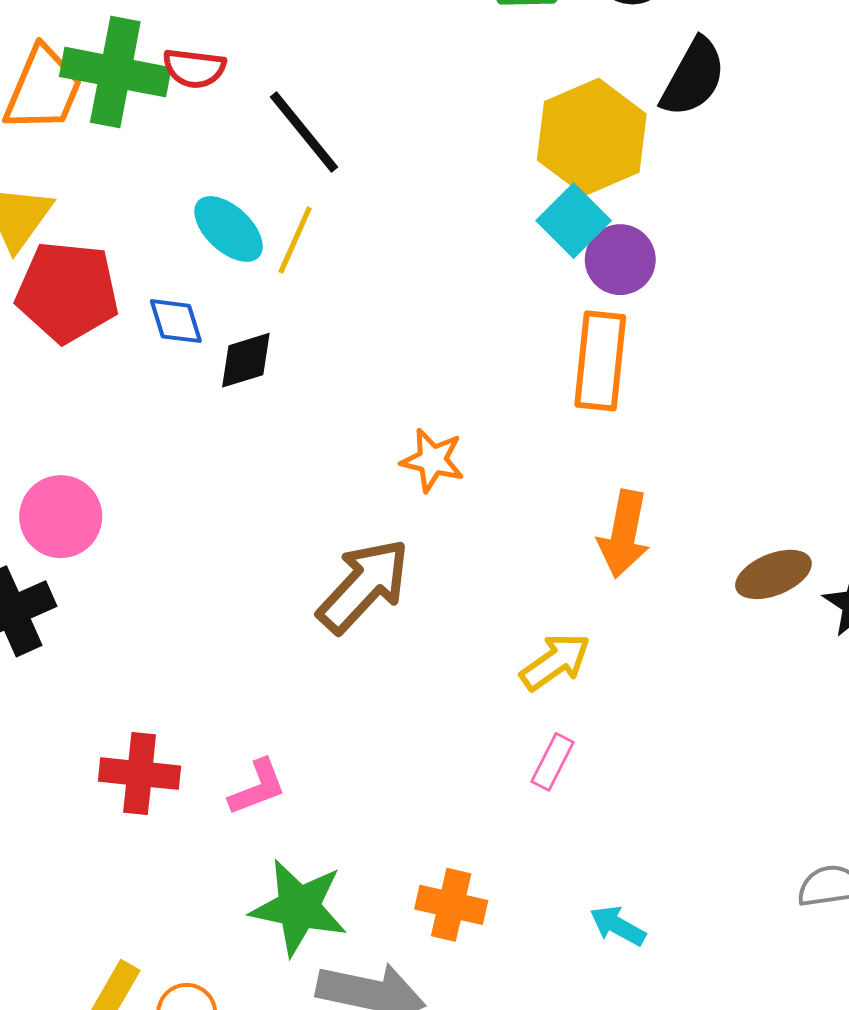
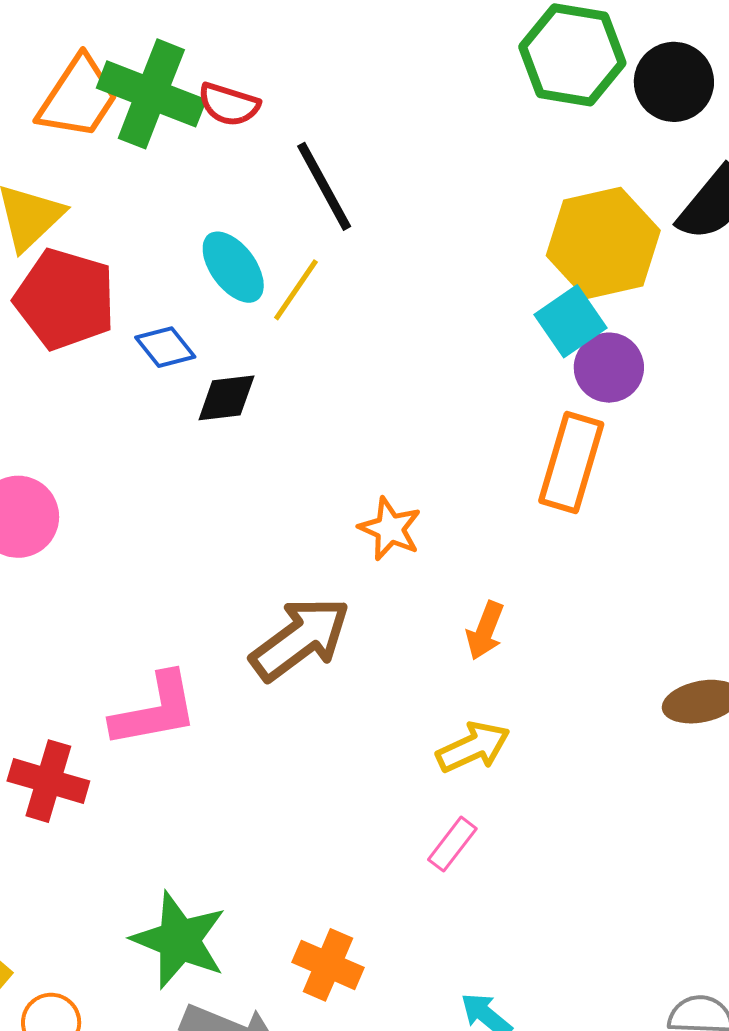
blue diamond: (176, 321) -> (165, 347), turned -32
orange arrow: (624, 534) -> (485, 631), moved, size x0.7
pink L-shape: (257, 787) -> (155, 710), moved, size x1.5

